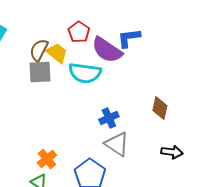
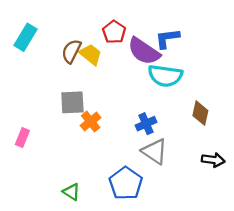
gray square: (40, 72) -> (72, 102), moved
cyan semicircle: (85, 73) -> (165, 76), moved
orange cross: (47, 159) -> (91, 122), moved

